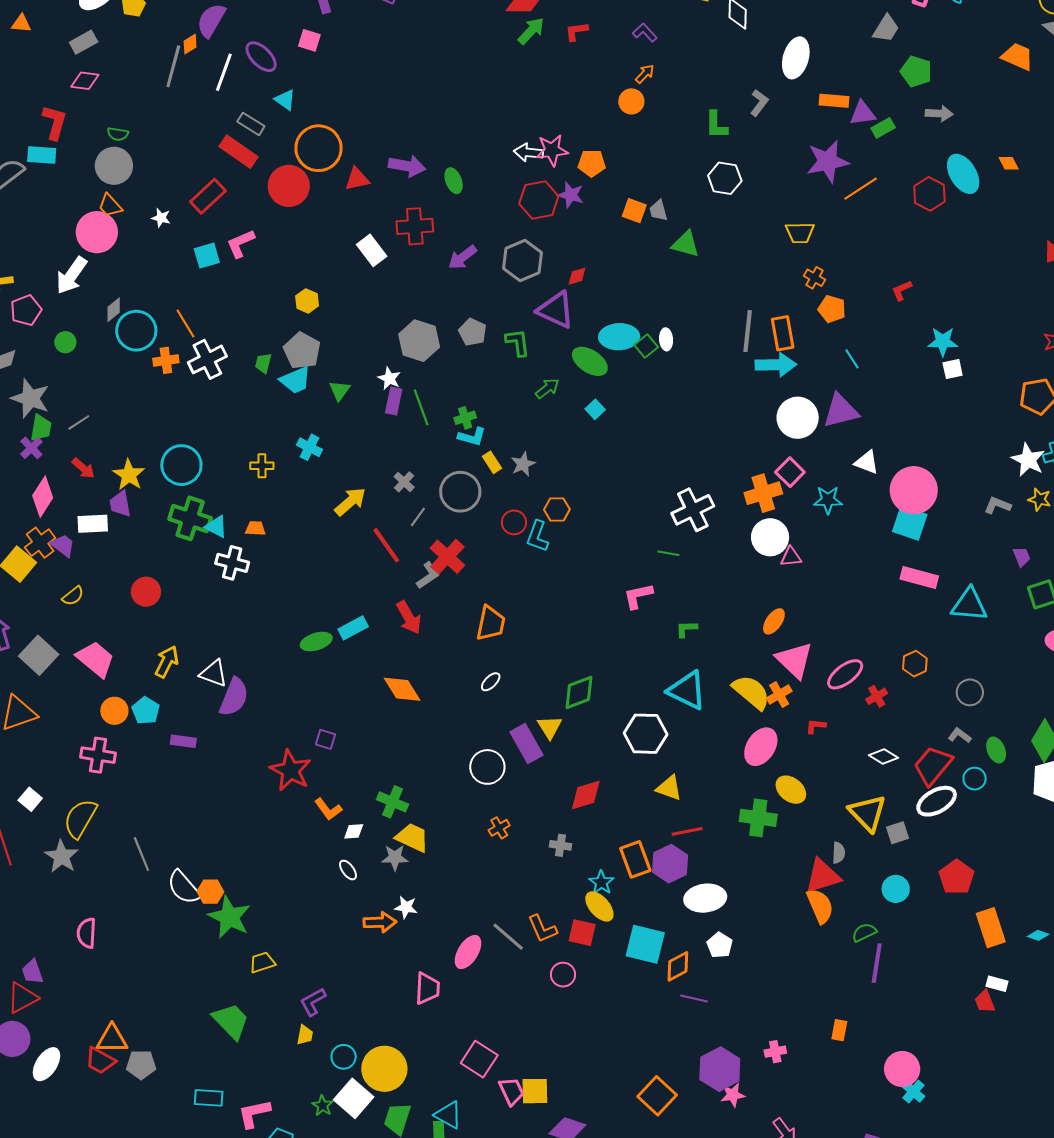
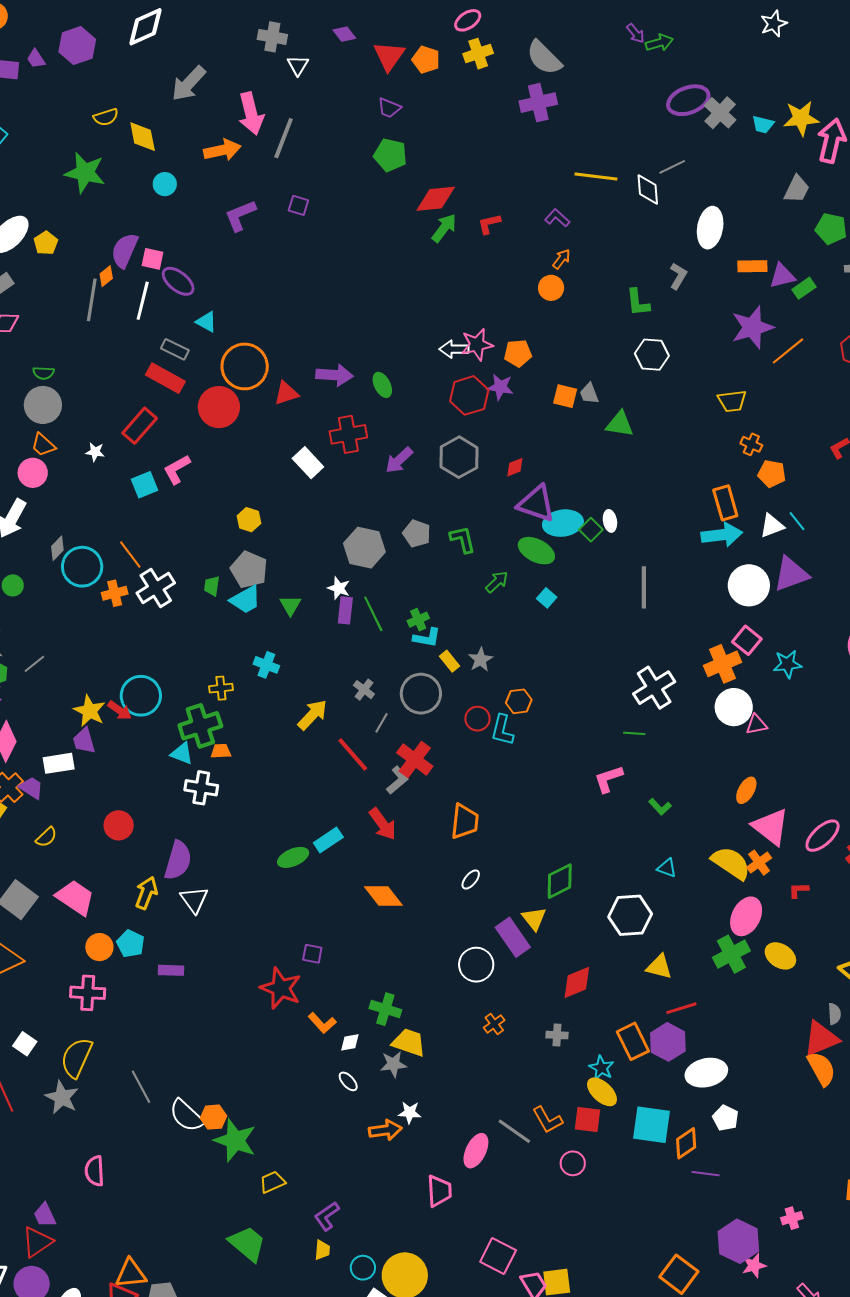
pink square: (309, 40) -> (152, 259), moved
pink circle: (97, 232) -> (33, 473), size x0.7
purple triangle: (556, 310) -> (536, 504), moved
gray line: (748, 331) -> (644, 587), moved
white triangle: (867, 462) -> (772, 526), moved, turned -36
red arrow: (83, 468) -> (120, 710), moved
green cross: (190, 518) -> (200, 726), moved, turned -30
green L-shape: (686, 629) -> (660, 807), turned -125
white triangle: (214, 673) -> (194, 900), turned 40
cyan triangle: (687, 690) -> (667, 868), size x0.5
purple semicircle: (234, 697) -> (178, 860), moved
green cross: (758, 818) -> (731, 954), moved, turned -30

